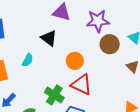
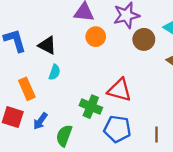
black triangle: (49, 38) -> (47, 45), moved
orange circle: (75, 61) -> (96, 37), moved

